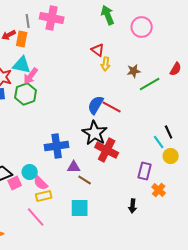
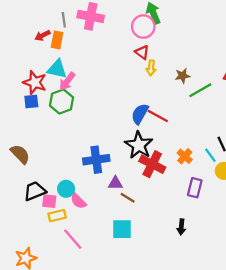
pink circle: (142, 27) -> (143, 27), moved
pink square: (15, 183) -> (49, 201), turned 32
orange cross: (159, 190) -> (185, 156), moved
yellow rectangle: (44, 196) -> (57, 216), moved

